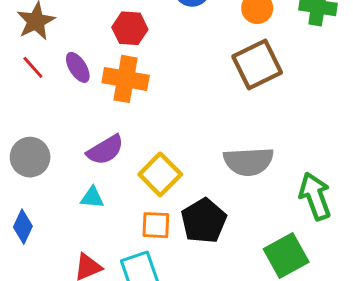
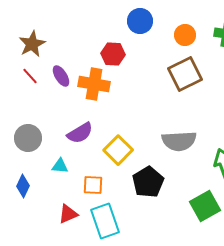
red hexagon: (130, 28) -> (113, 54), moved
cyan triangle: (92, 198) -> (60, 166), moved
orange square: (156, 225) -> (93, 185), moved

